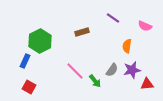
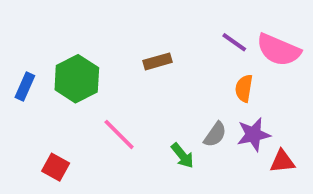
purple line: (113, 18) -> (234, 42), moved
pink semicircle: (145, 26) -> (279, 50), size x1.6
blue rectangle: (25, 61) -> (25, 86), moved
pink line: (75, 71) -> (119, 134), moved

